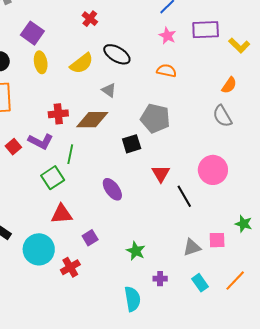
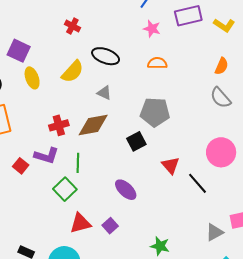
purple square: (90, 238) -> (110, 226), moved

